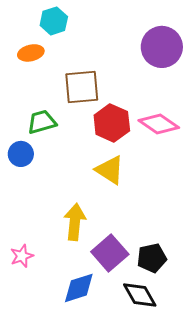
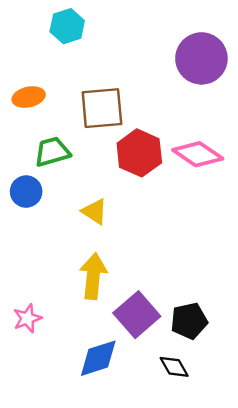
orange ellipse: (31, 53) -> (29, 97), moved
yellow triangle: (110, 170) -> (95, 211), moved, size x0.7
black diamond: (140, 295) -> (174, 367), size x0.7

